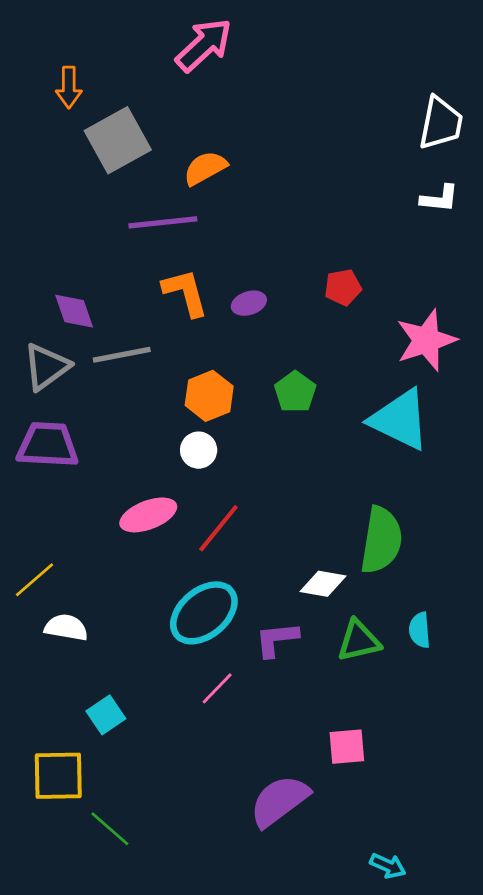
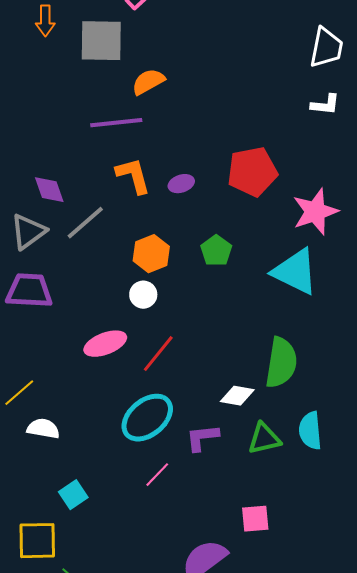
gray square: (118, 140) -> (101, 41), moved, turned 30
red pentagon: (343, 287) -> (252, 172), size x1.8
gray line: (122, 355) -> (85, 223), turned -30
cyan semicircle: (420, 630) -> (310, 431), size x1.4

